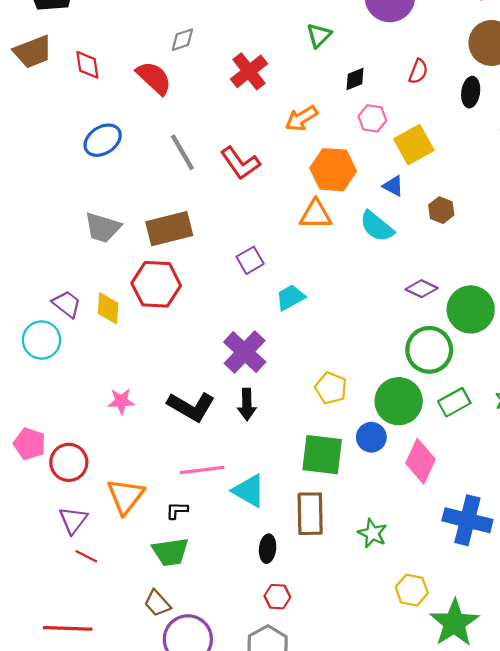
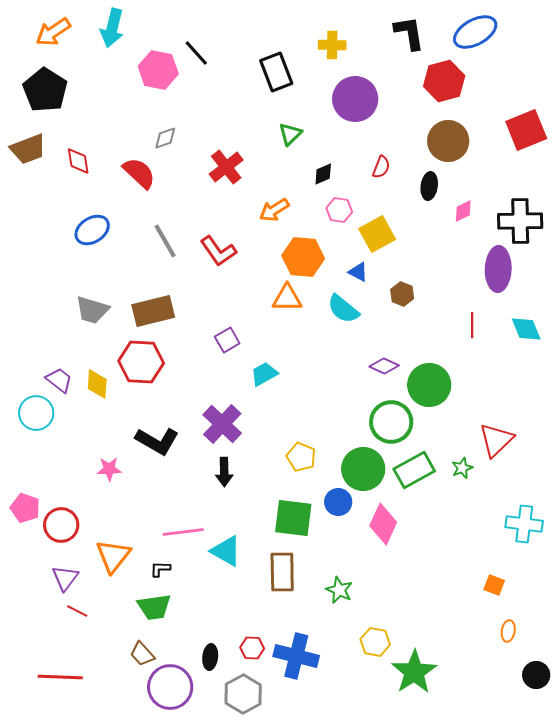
green rectangle: (454, 402) -> (414, 470), size x1.4
black L-shape: (191, 407) -> (157, 441), moved
blue cross: (467, 520) -> (296, 656), moved
black ellipse: (268, 549) -> (210, 657), moved

